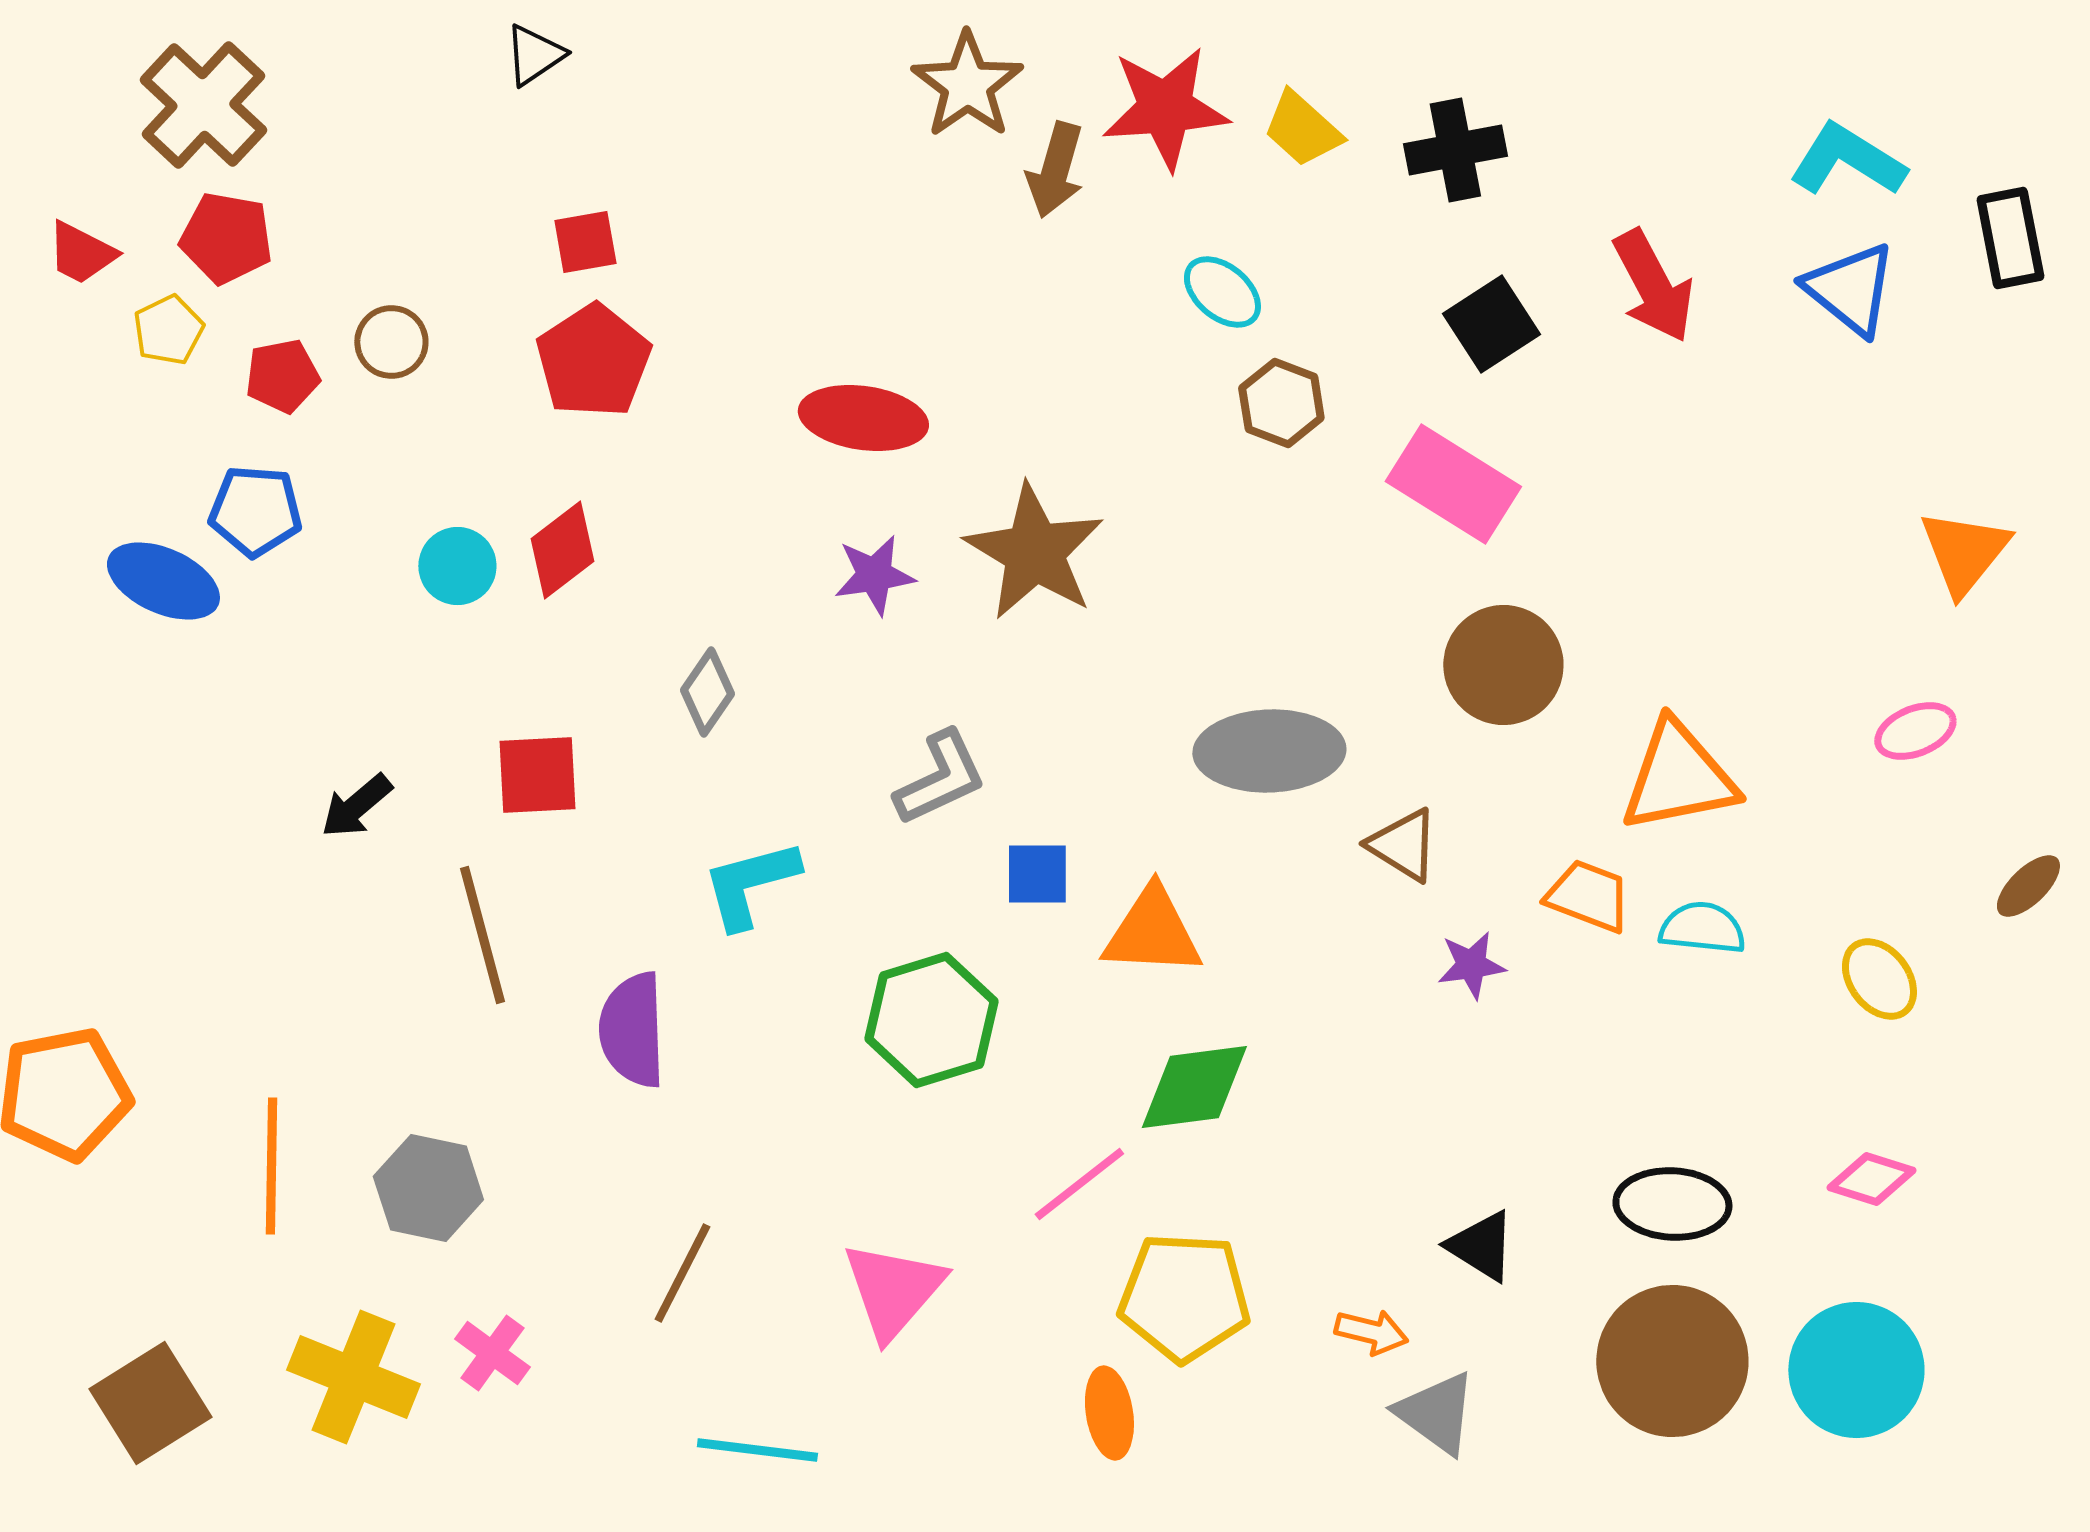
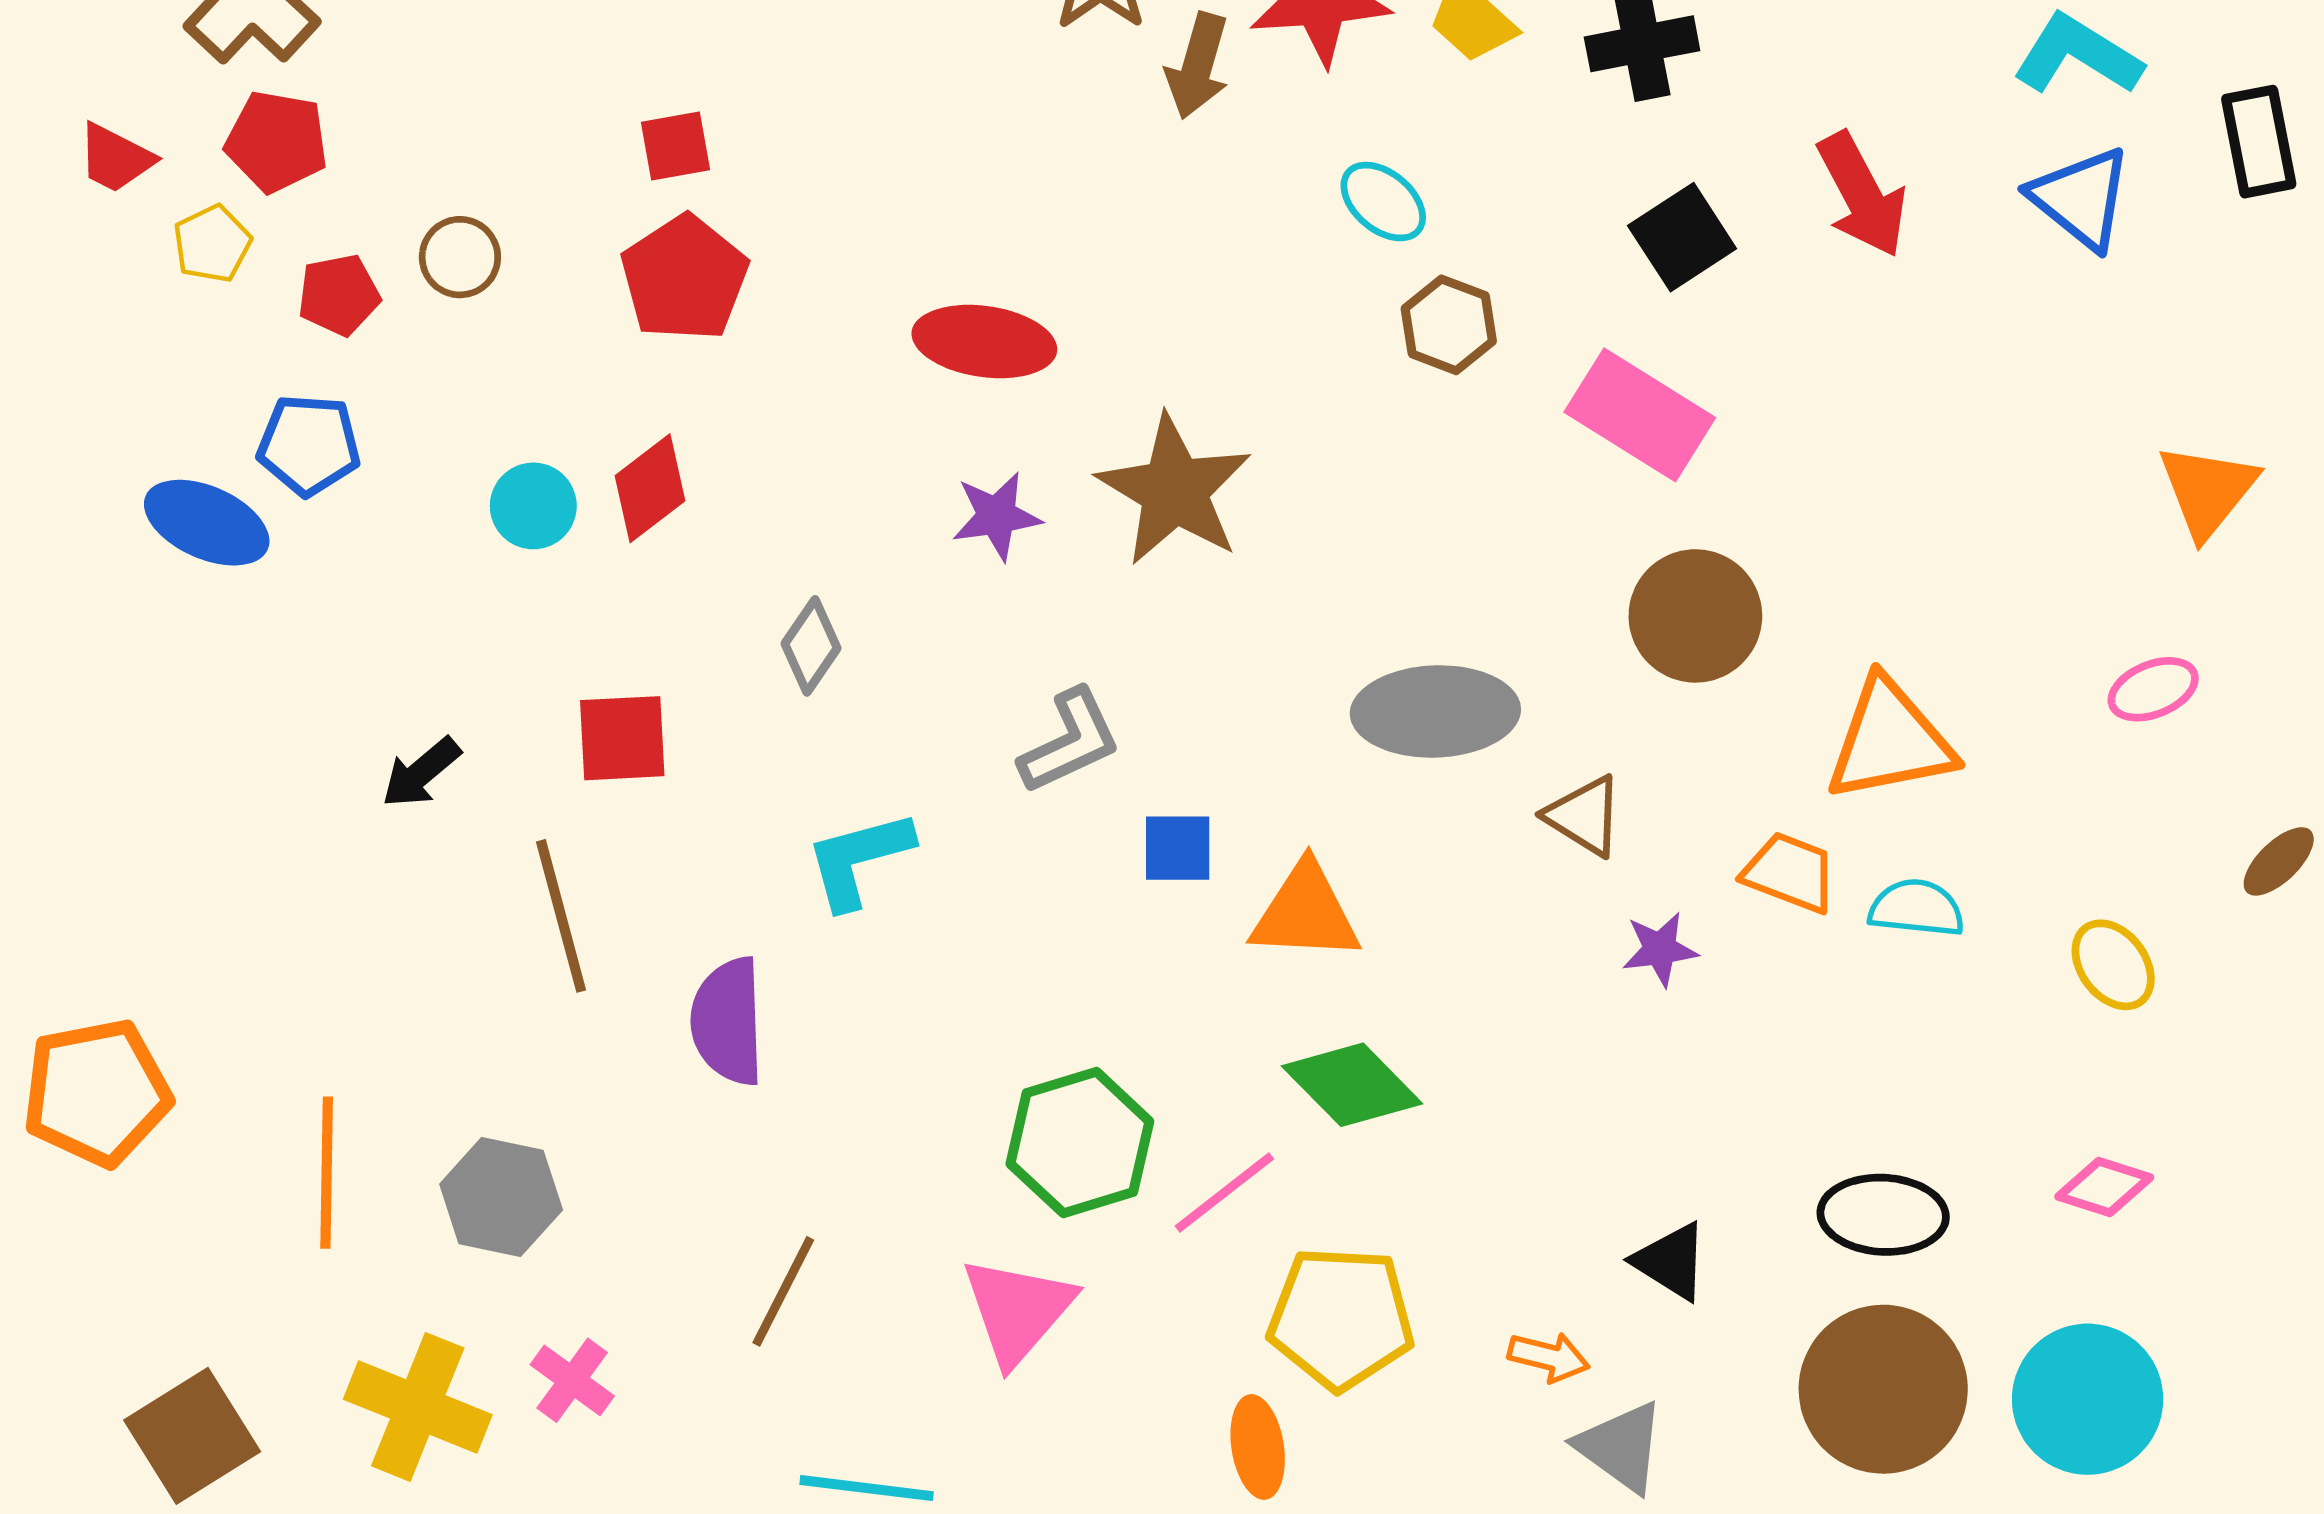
green hexagon: (931, 1020) -> (1080, 1143), moved
green diamond: (1194, 1087) -> (1352, 1085), turned 53

